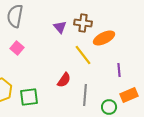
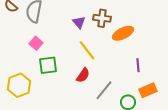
yellow line: (83, 55) -> (87, 50), moved
gray line: (85, 95) -> (104, 90), turned 35
green square: (29, 97) -> (48, 65), moved

